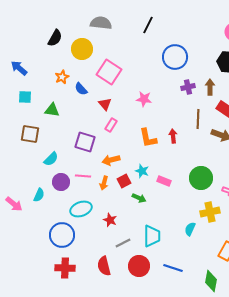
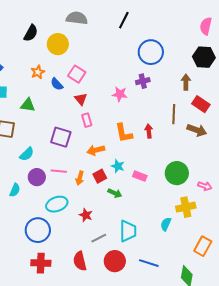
pink square: (109, 72) -> (77, 74), moved, size x0.7
purple cross: (188, 87) -> (143, 81), moved
pink rectangle: (111, 125) -> (87, 120), turned -48
orange arrow: (111, 160) -> (96, 150), moved

